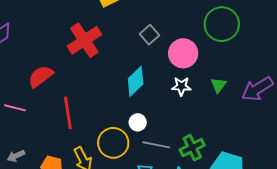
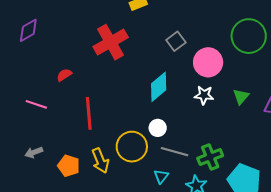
red semicircle: (41, 76) -> (64, 75), size x0.6

